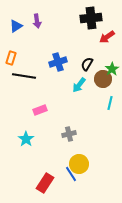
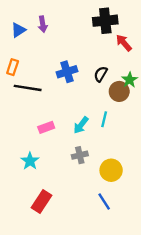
red arrow: (107, 37) -> (124, 43), turned 84
cyan arrow: (79, 85) -> (81, 125), moved
cyan line: (110, 103) -> (104, 119), moved
yellow circle: (79, 164) -> (111, 170), moved
blue line: (71, 174) -> (104, 202), moved
red rectangle: (45, 183) -> (42, 202), moved

